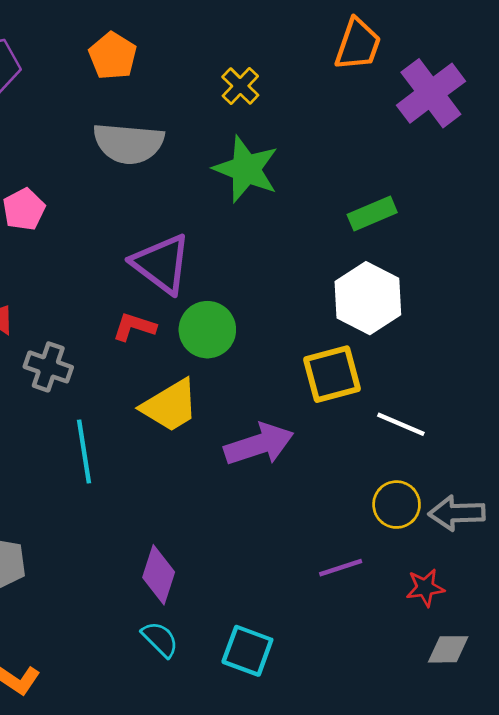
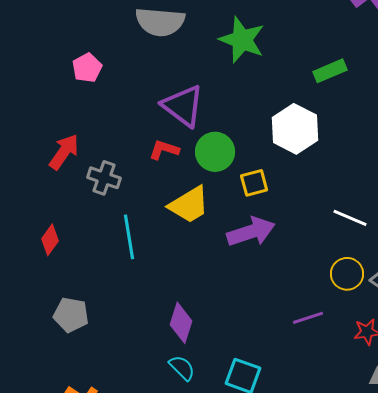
white hexagon: (368, 298) -> (295, 129), moved
yellow square: (332, 374) -> (254, 183), moved, size x0.7

